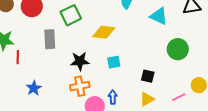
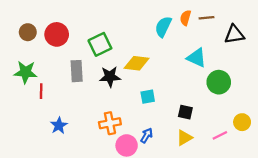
cyan triangle: (159, 16) -> (197, 58), moved
black star: (80, 61) -> (110, 77), moved
blue arrow: (113, 97) -> (147, 135), turned 32

